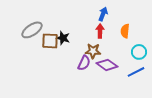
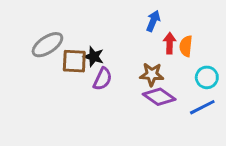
red arrow: (100, 31) -> (170, 43), moved
brown star: (93, 51) -> (152, 74), moved
purple semicircle: (84, 63) -> (103, 79), moved

